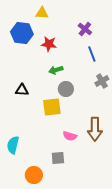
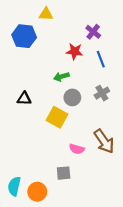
red star: (49, 44) -> (75, 51), moved
gray cross: (102, 81) -> (102, 93), moved
yellow square: (52, 107) -> (57, 117), turned 36
brown arrow: (95, 129) -> (104, 141), turned -35
cyan semicircle: (13, 145) -> (14, 186), moved

